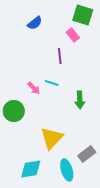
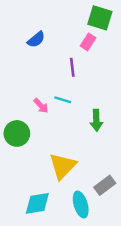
blue semicircle: (35, 23) -> (36, 40), moved
pink rectangle: (73, 35) -> (88, 42), turned 72

